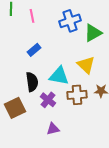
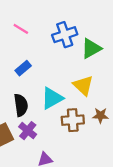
pink line: (32, 16) -> (21, 29), turned -48
cyan triangle: (59, 76) -> (52, 98), turned -40
purple cross: (48, 100) -> (28, 131), moved

